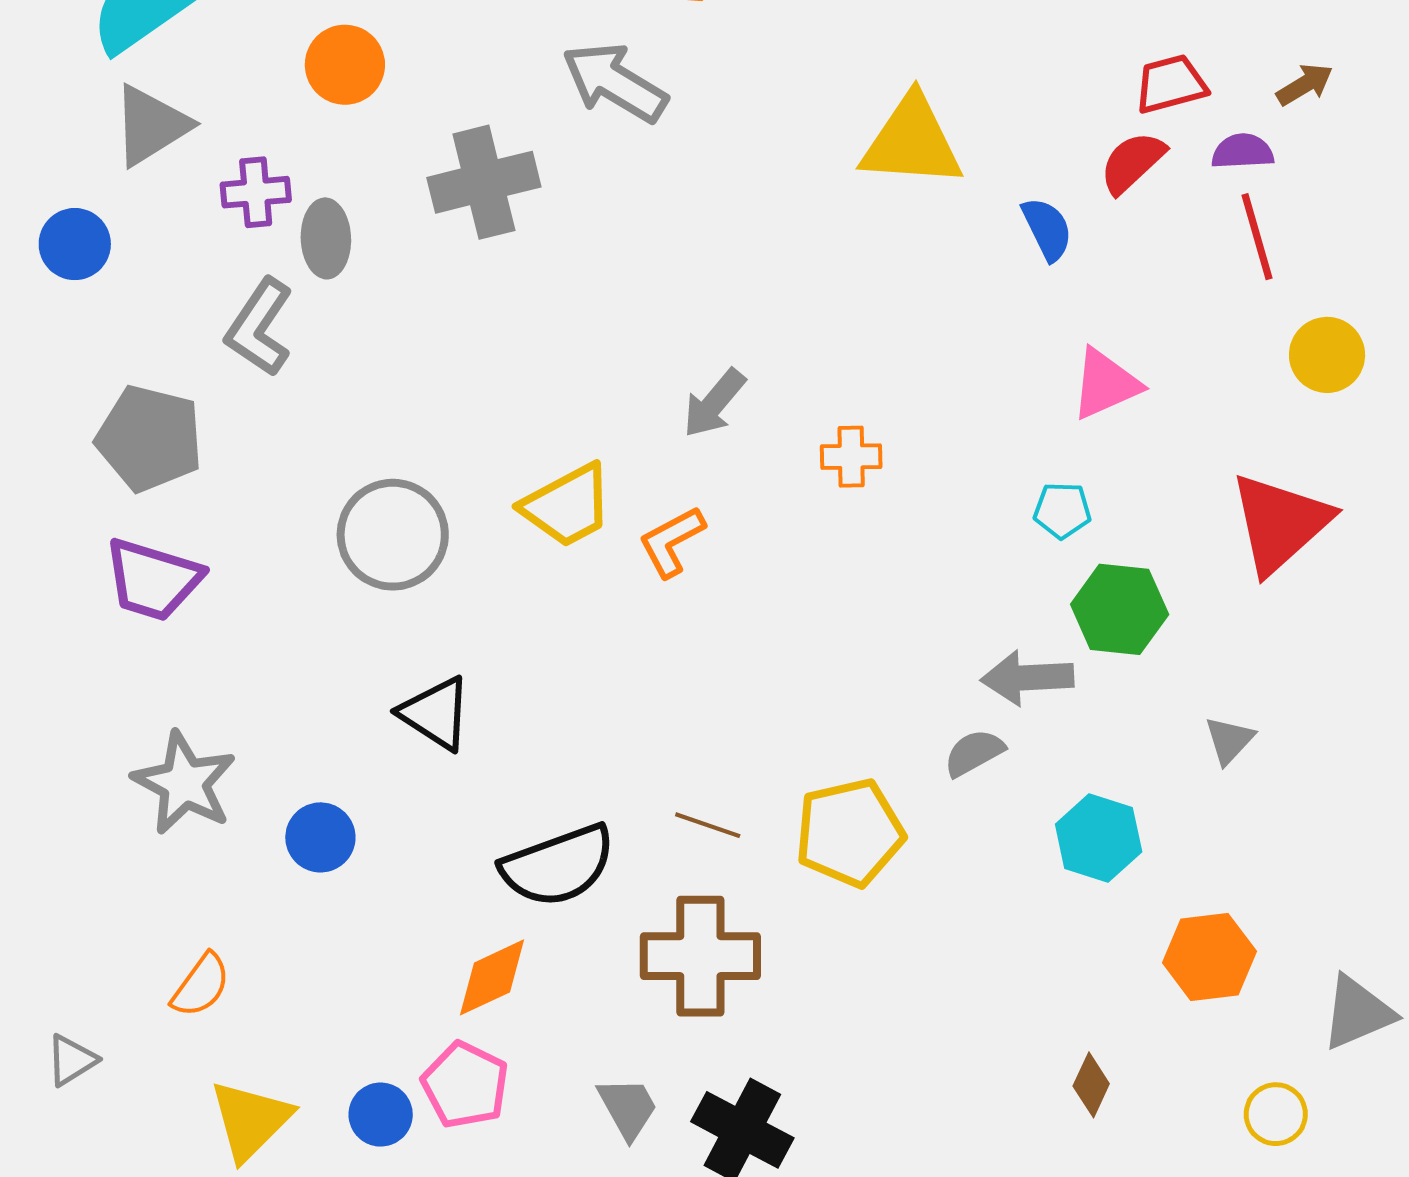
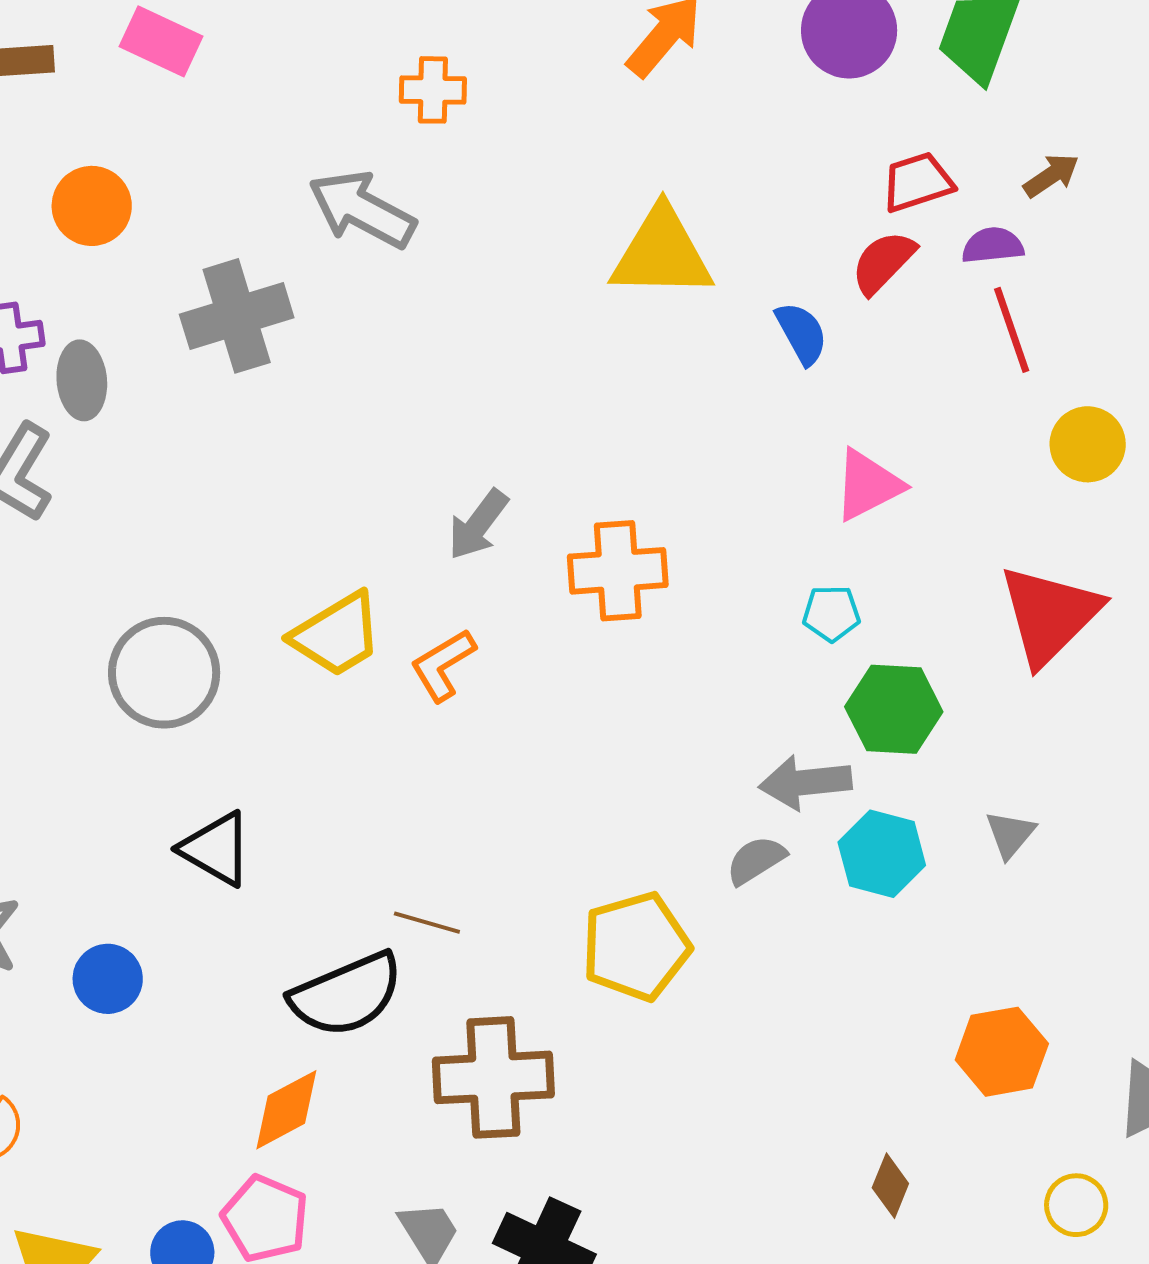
orange cross: (851, 457) -> (618, 571), size x1.6
brown line: (708, 825) -> (427, 923), moved
cyan hexagon: (1099, 838) -> (882, 854), moved

